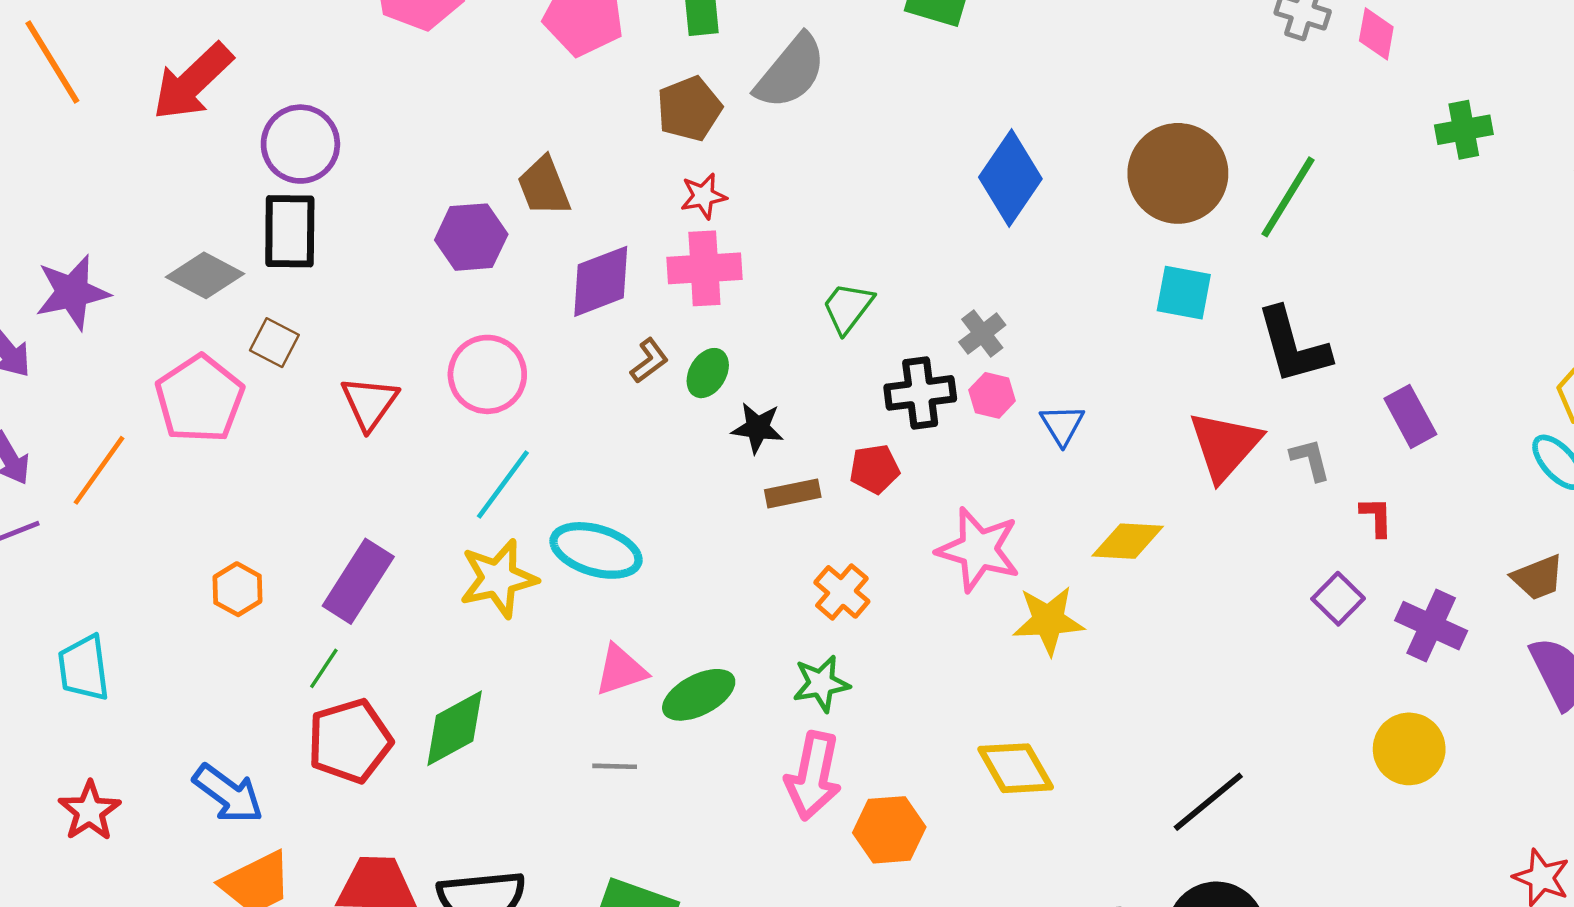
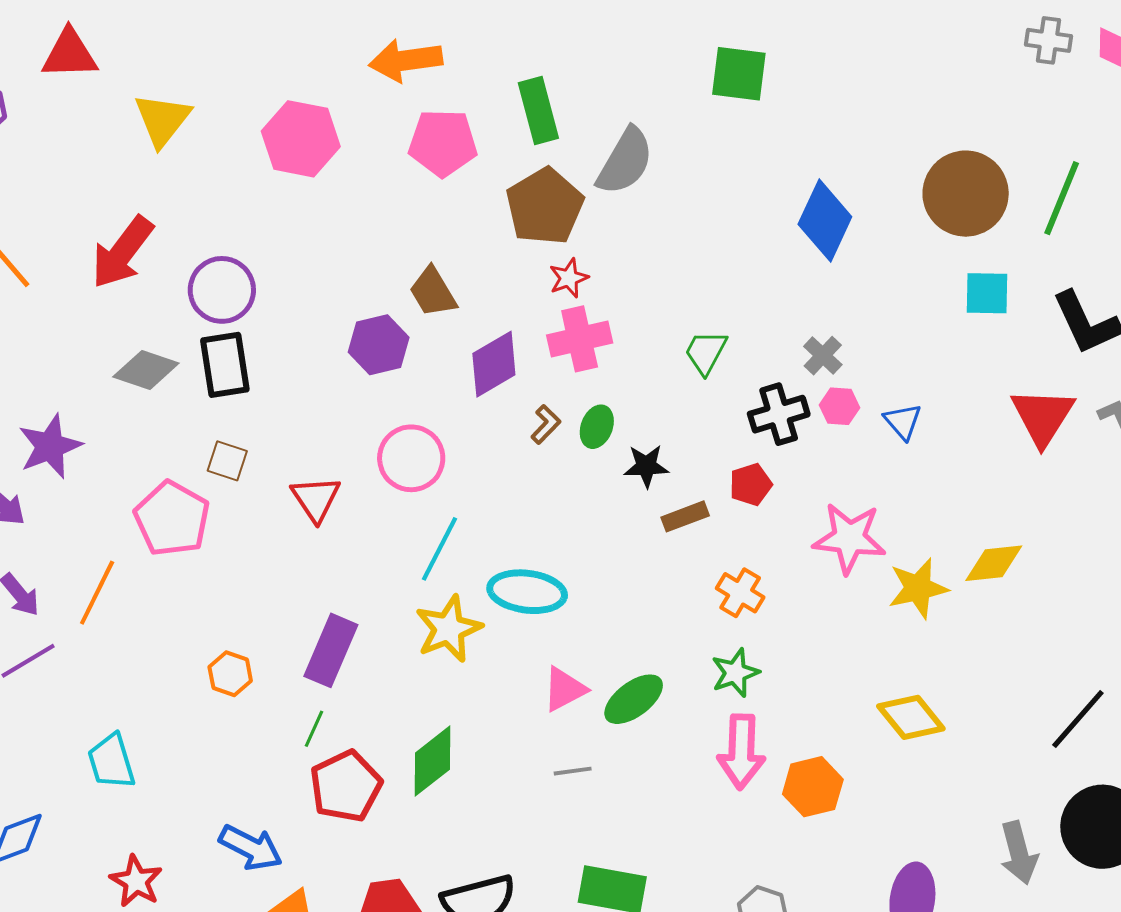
brown pentagon: (689, 109) -> (545, 206), size x1.4
gray diamond: (205, 275) -> (146, 370), moved
yellow diamond: (1128, 541) -> (994, 563), moved

